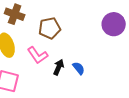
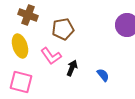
blue semicircle: (79, 68) -> (103, 75), moved

